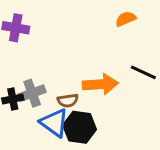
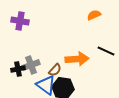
brown semicircle: (68, 101) -> (55, 70), turned -40

